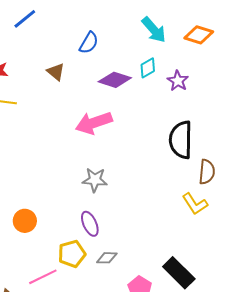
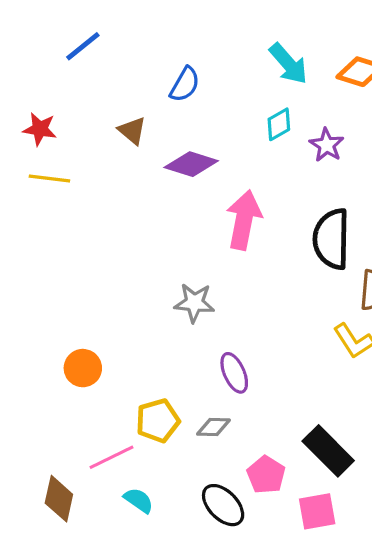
purple diamond: (115, 80) -> (191, 164), moved
pink arrow: (94, 123) -> (244, 220), moved, turned 120
purple ellipse: (90, 224) -> (234, 373), moved

